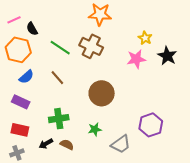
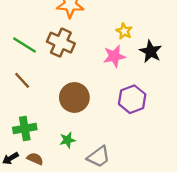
purple hexagon: (151, 125) -> (132, 99), moved

